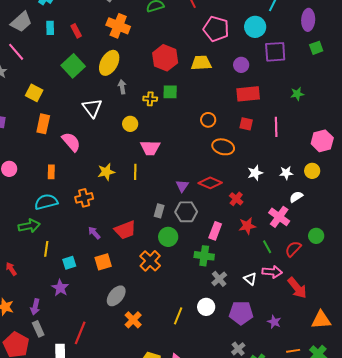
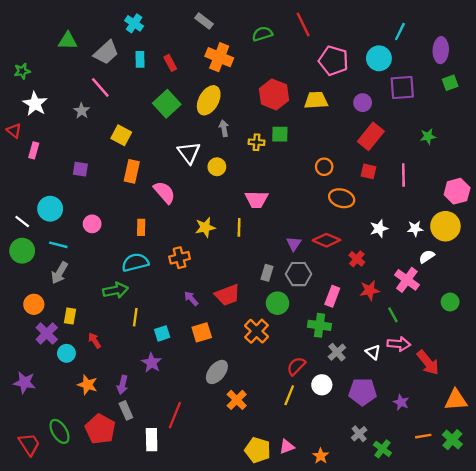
red rectangle: (248, 94) -> (371, 136), turned -45
yellow circle: (130, 124) -> (217, 167), moved
yellow circle: (312, 171) -> (445, 226), size x1.6
red semicircle: (293, 249) -> (296, 366), moved

